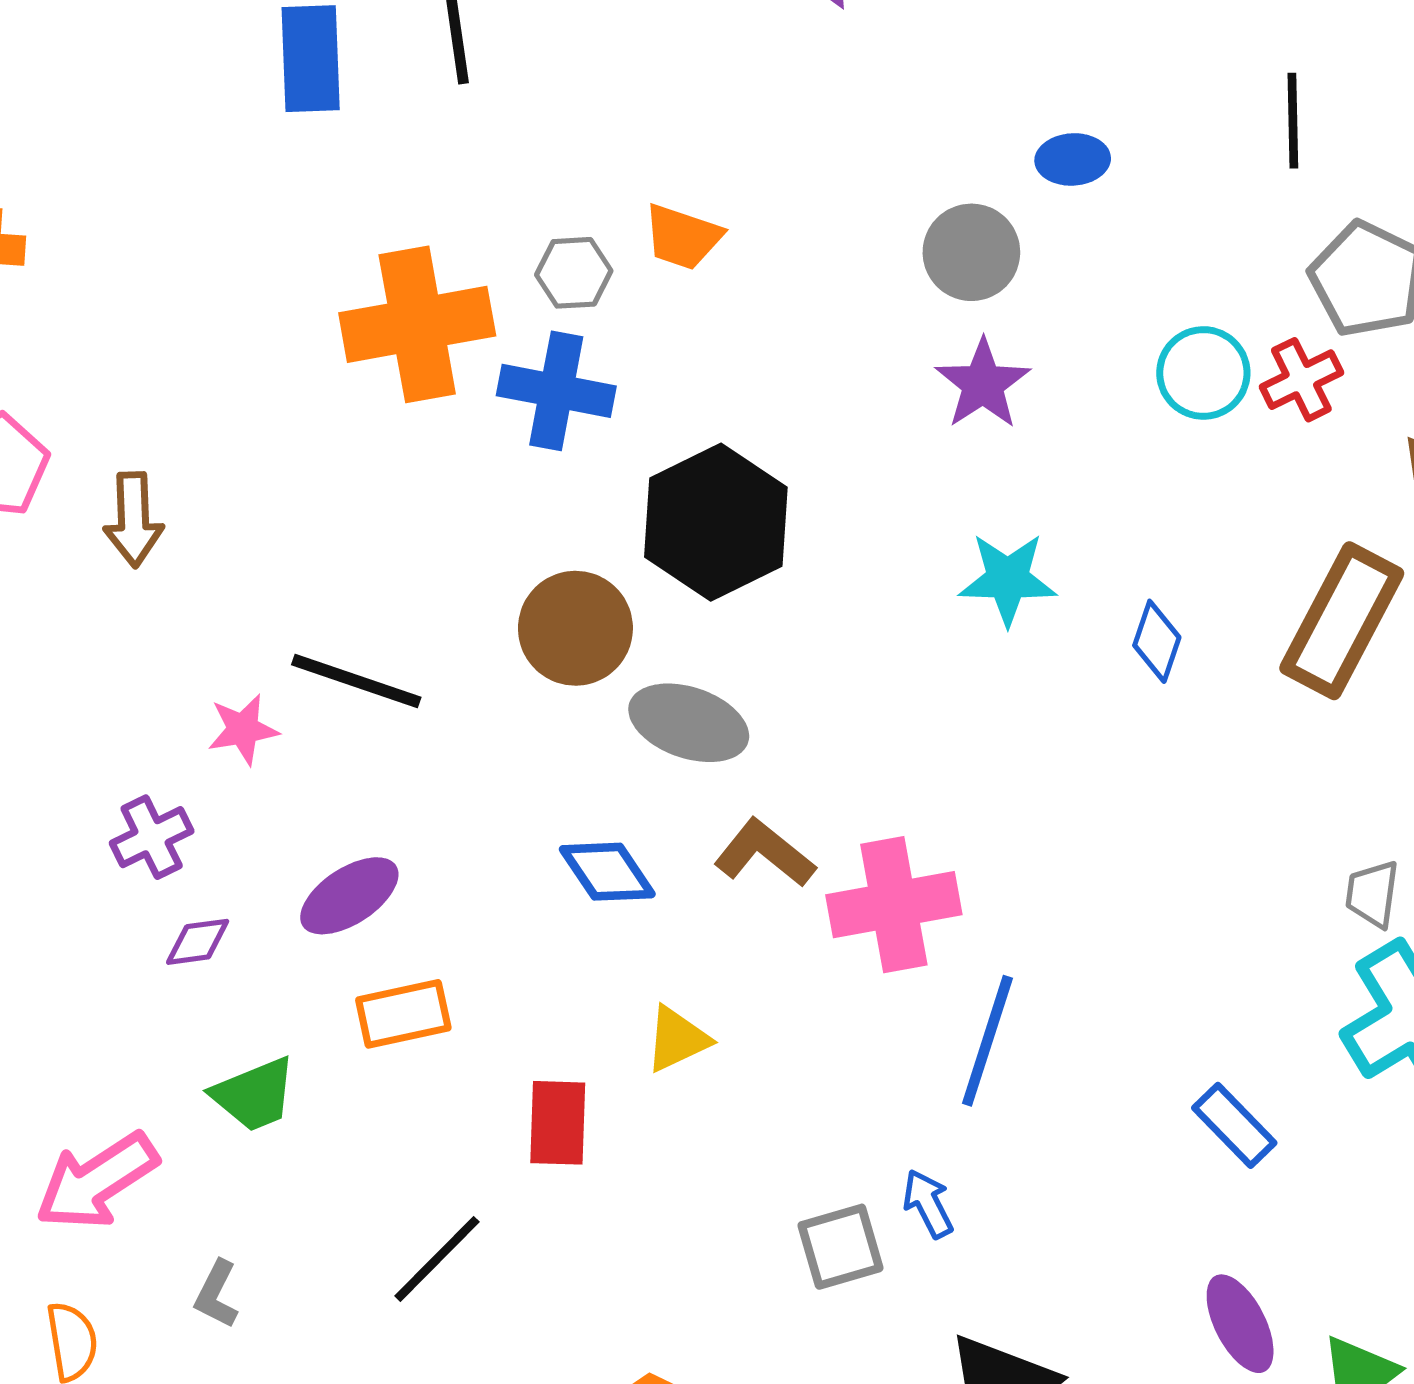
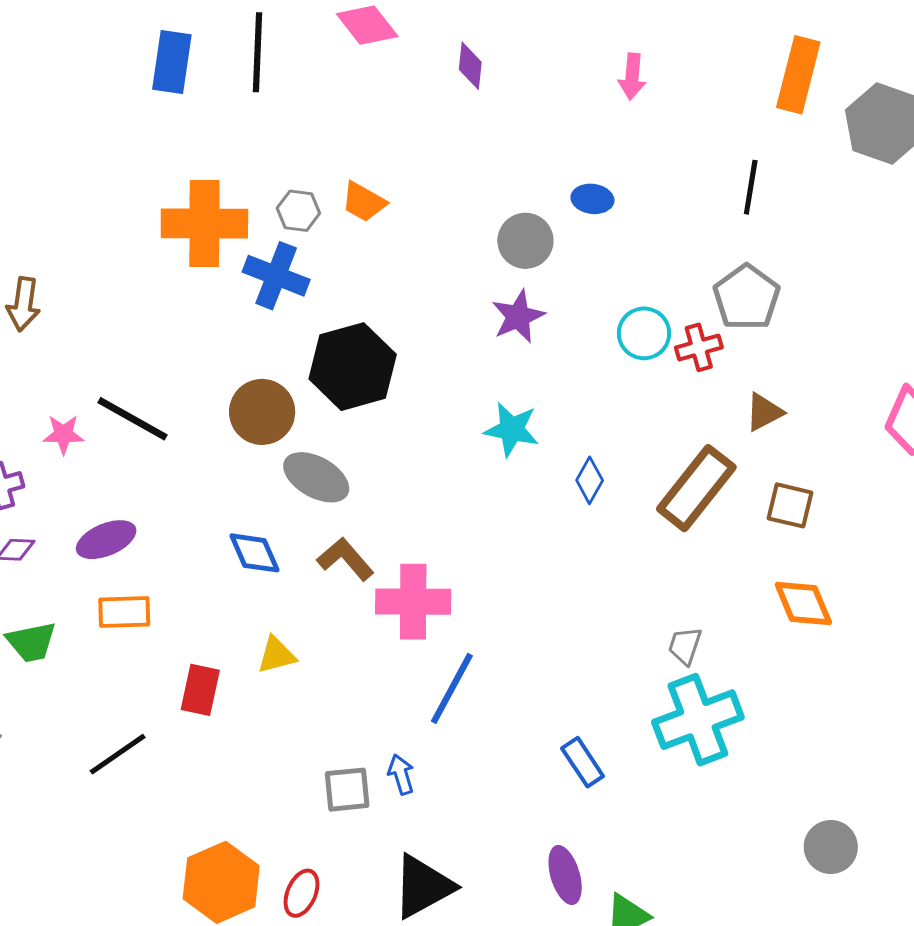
black line: (1293, 121) -> (751, 187), moved

